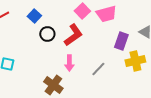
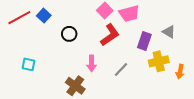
blue square: (34, 16) -> (44, 16), moved
red L-shape: (73, 35) -> (110, 35), moved

